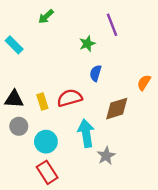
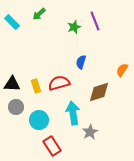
green star: (87, 44) -> (74, 27), moved
cyan rectangle: (14, 45) -> (12, 22), moved
red rectangle: (47, 172) -> (52, 146), moved

